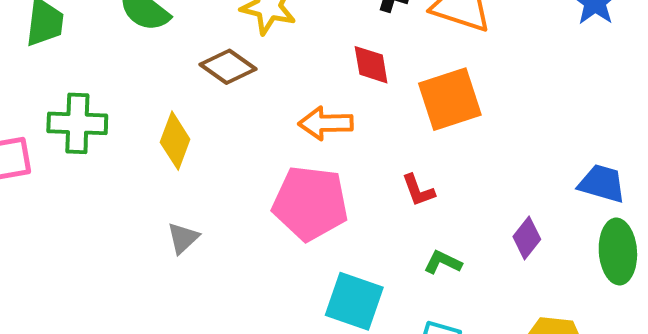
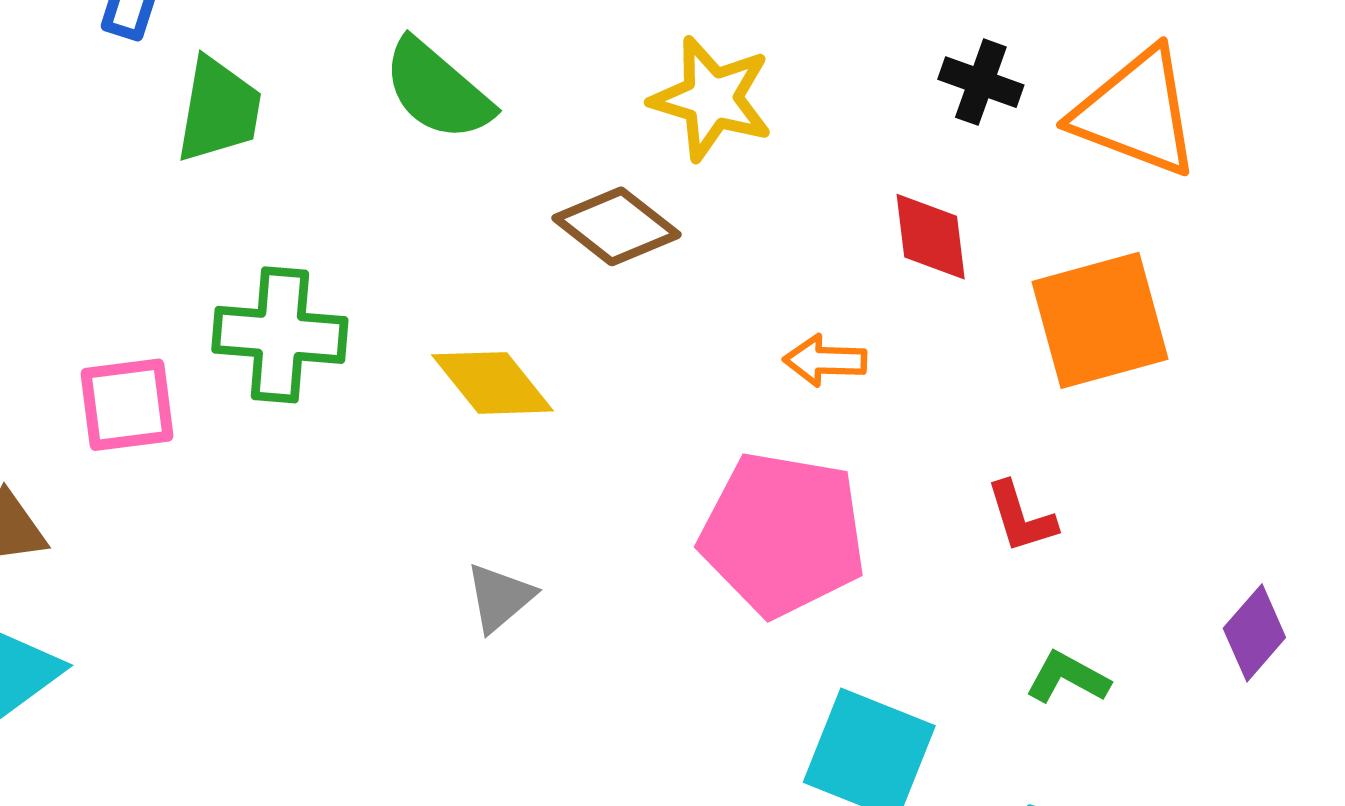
orange arrow: (326, 123) -> (825, 360), size x0.7
yellow diamond: (175, 141) -> (493, 383), turned -62

